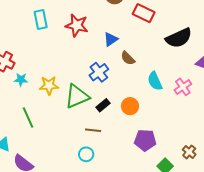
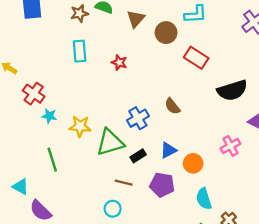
red star: (77, 25) -> (119, 62), size x0.6
blue triangle: (111, 39) -> (168, 150), moved
cyan semicircle: (155, 81) -> (204, 199), moved
orange circle: (130, 106) -> (193, 163), moved
purple pentagon: (145, 140) -> (162, 185), moved

